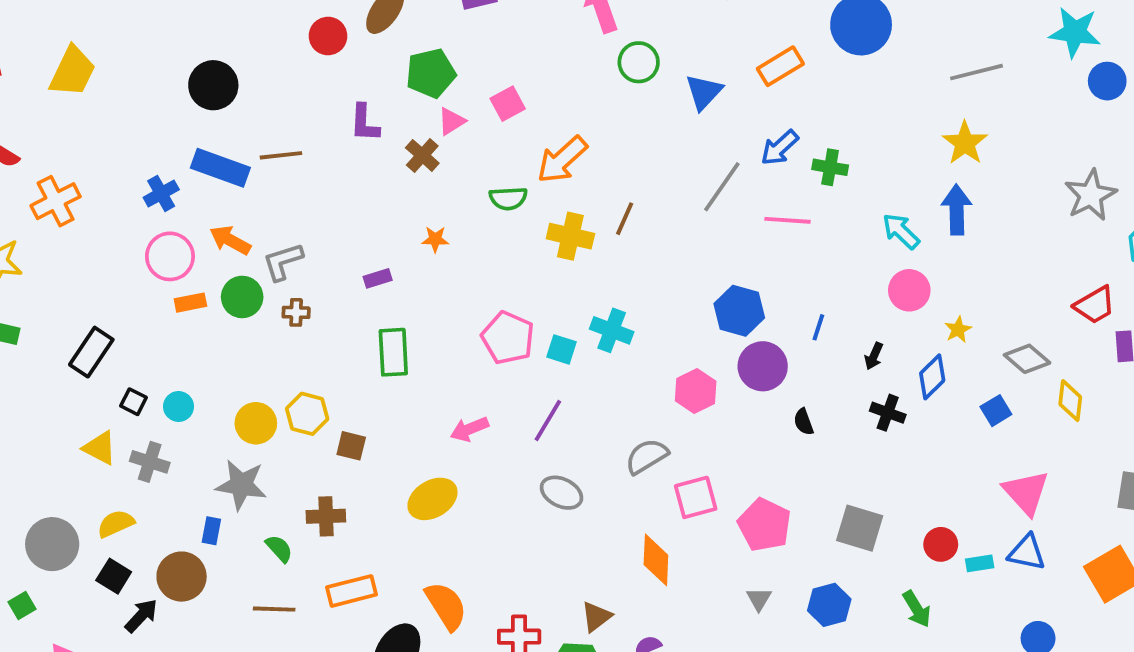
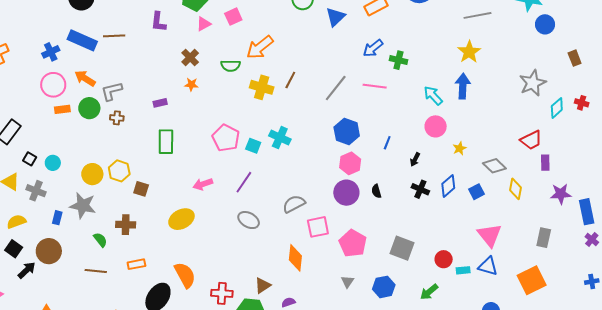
brown cross: (422, 155) -> (190, 58), moved
gray line: (722, 187) -> (336, 88), moved
purple circle: (763, 366) -> (346, 193), moved
blue diamond: (932, 377) -> (448, 186), moved
pink hexagon: (696, 391) -> (350, 163), moved
blue rectangle: (211, 531) -> (57, 218), moved
orange rectangle: (352, 591) -> (136, 264), size x0.7
green arrow: (917, 609) -> (429, 292), turned 78

